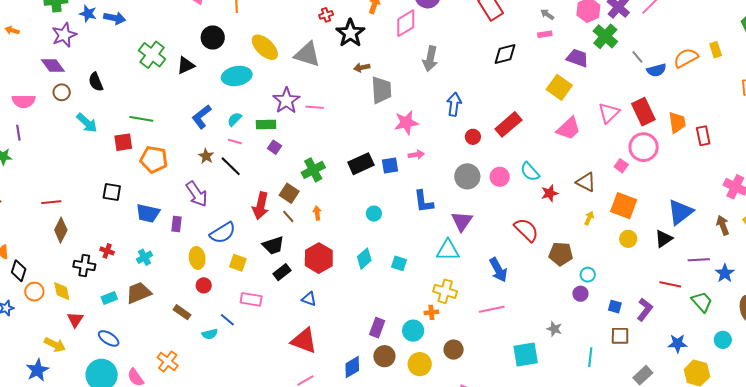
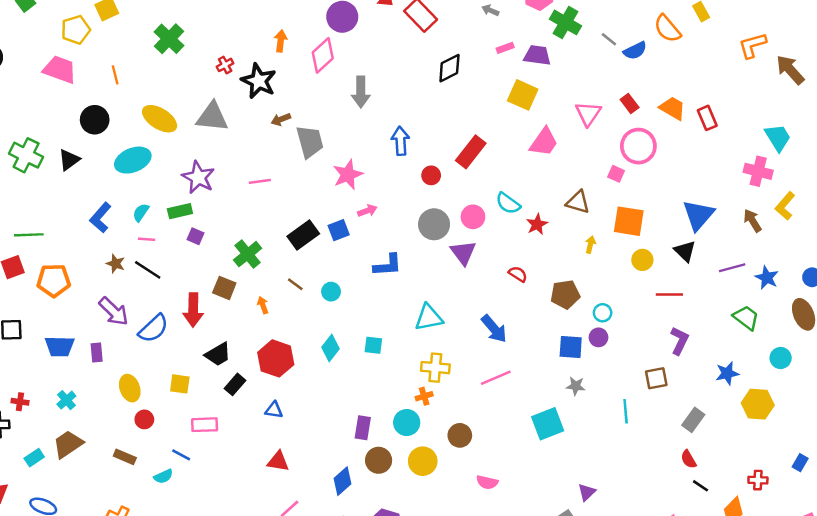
pink rectangle: (545, 34) -> (505, 48), moved
orange semicircle: (686, 58) -> (667, 29), turned -90
pink line: (315, 107) -> (260, 181), moved
red rectangle: (643, 112) -> (630, 104), size x0.6
orange trapezoid: (677, 122) -> (673, 108), turned -40
blue L-shape: (424, 202) -> (388, 265), turned -75
brown line: (288, 216) -> (295, 284), moved
purple triangle: (462, 221) -> (463, 253), moved
red semicircle: (526, 230) -> (518, 274), size x0.6
blue semicircle: (223, 233) -> (153, 328), moved
black triangle: (664, 239) -> (685, 251), turned -30
red line: (670, 284) -> (669, 294), moved
blue square: (615, 307) -> (571, 347), moved, size x1.5
red triangle: (304, 341) -> (278, 461), size x0.7

